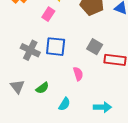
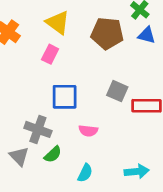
gray cross: (30, 50) -> (38, 129), moved
pink semicircle: (78, 74) -> (88, 131), moved, turned 120

